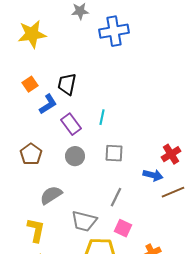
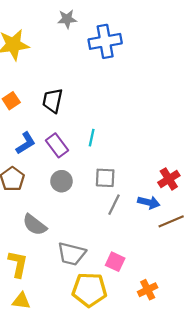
blue L-shape: (48, 104) -> (26, 143), moved
gray semicircle: (51, 195) -> (35, 225), turned -110
gray line: (116, 197) -> (114, 205), moved

